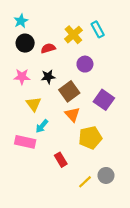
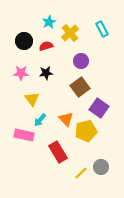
cyan star: (21, 21) -> (49, 22), moved
cyan rectangle: (98, 29) -> (102, 29), moved
brown square: (69, 91) -> (80, 87), moved
purple square: (104, 100) -> (99, 108), moved
orange triangle: (72, 115) -> (66, 119), moved
red rectangle: (61, 160) -> (58, 152), size x1.5

